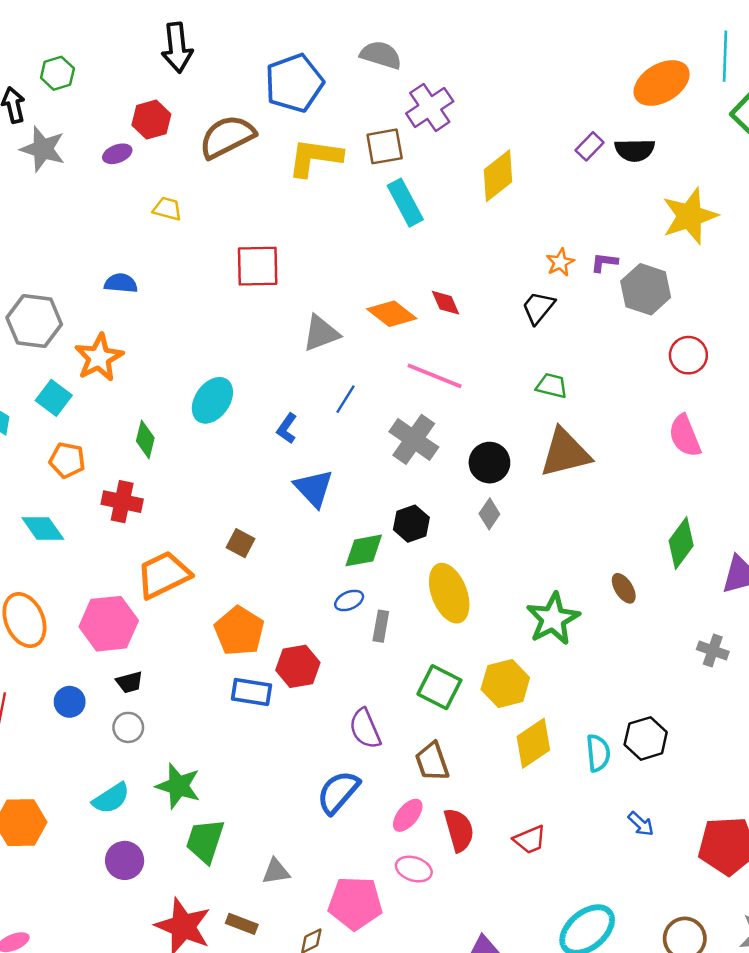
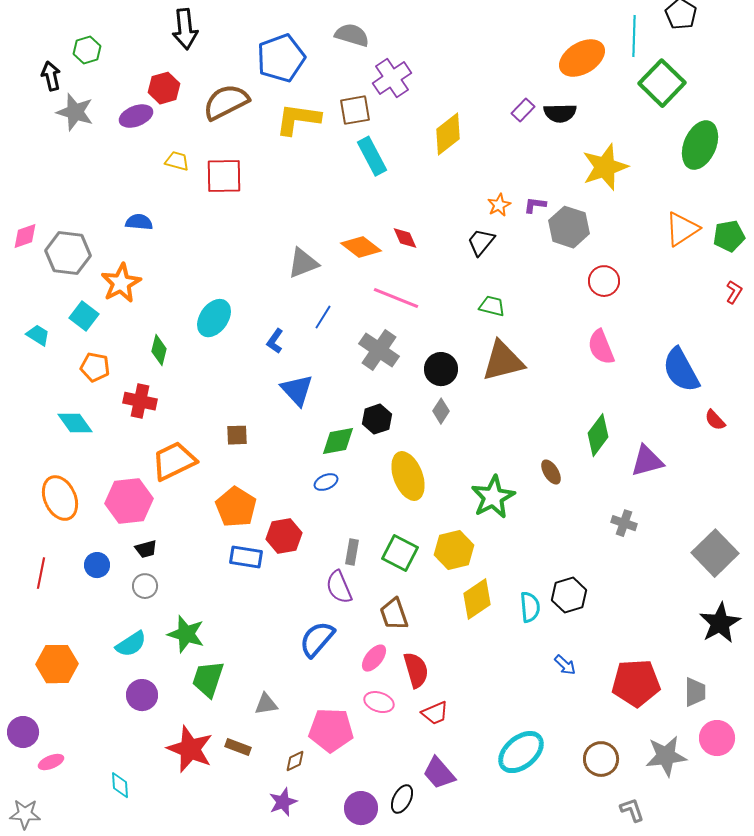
purple ellipse: (117, 154) -> (136, 116), size x1.4
red square: (258, 266) -> (224, 176), moved
brown square: (240, 543) -> (237, 435), turned -30
gray rectangle: (381, 626) -> (352, 552), moved
red trapezoid: (530, 840) -> (435, 713), moved

